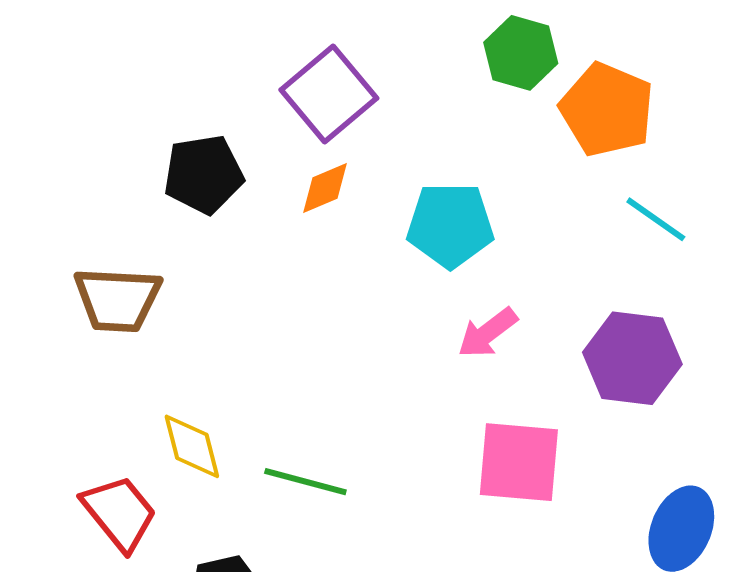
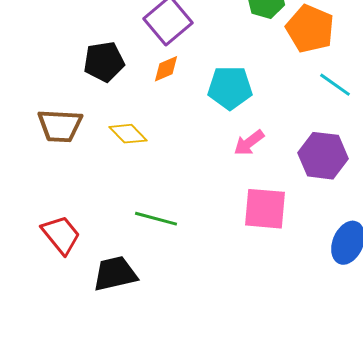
yellow diamond: (192, 446) -> (128, 134), moved, turned -30

